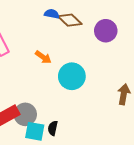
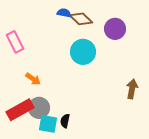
orange arrow: (43, 57) -> (33, 79), moved
cyan circle: (72, 76) -> (83, 52), moved

